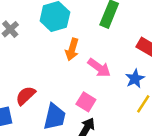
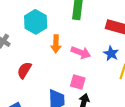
red semicircle: (26, 96) -> (24, 70), moved

